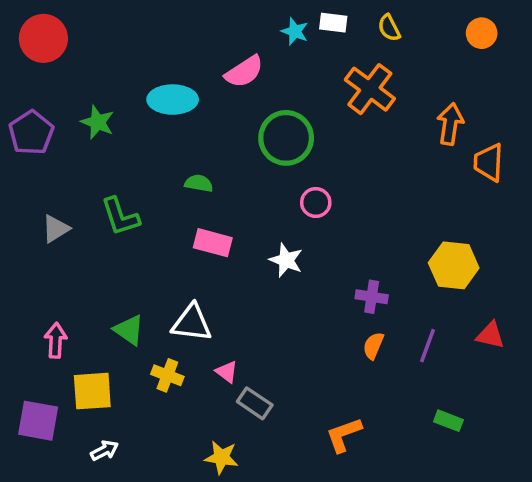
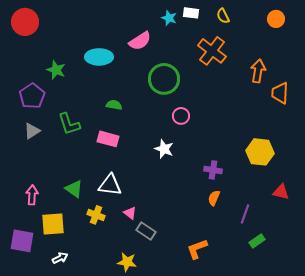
purple pentagon: (31, 133) -> (32, 96), moved
pink rectangle: (213, 243) -> (108, 139), moved
purple line: (427, 346) -> (245, 214), moved
green rectangle: (448, 421) -> (257, 241), turned -56

